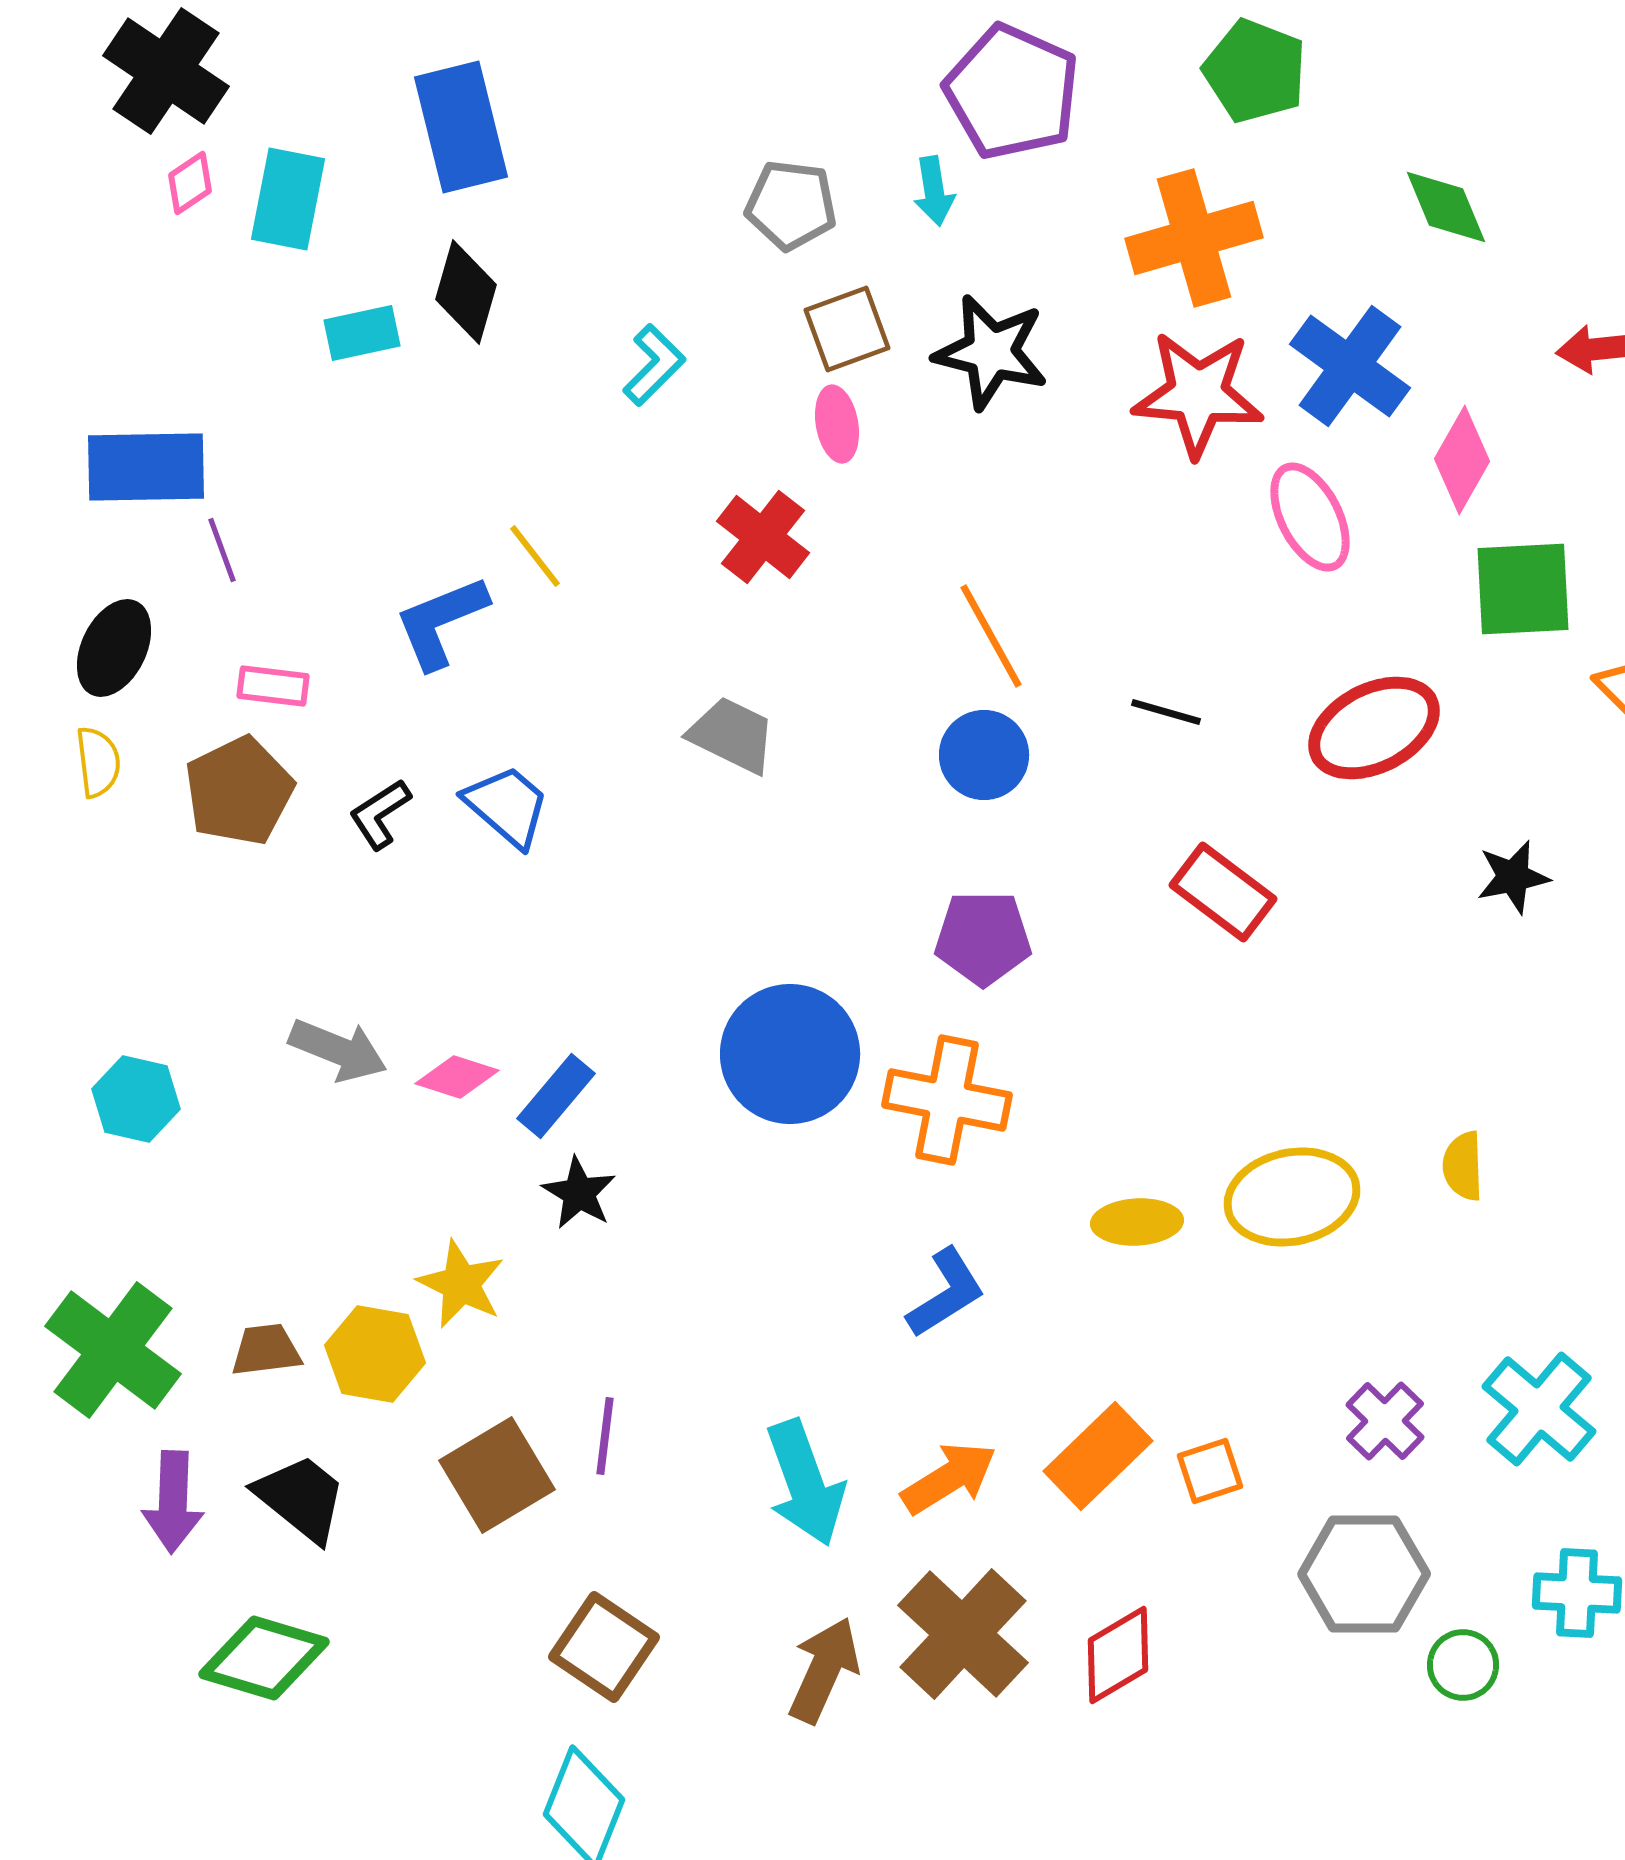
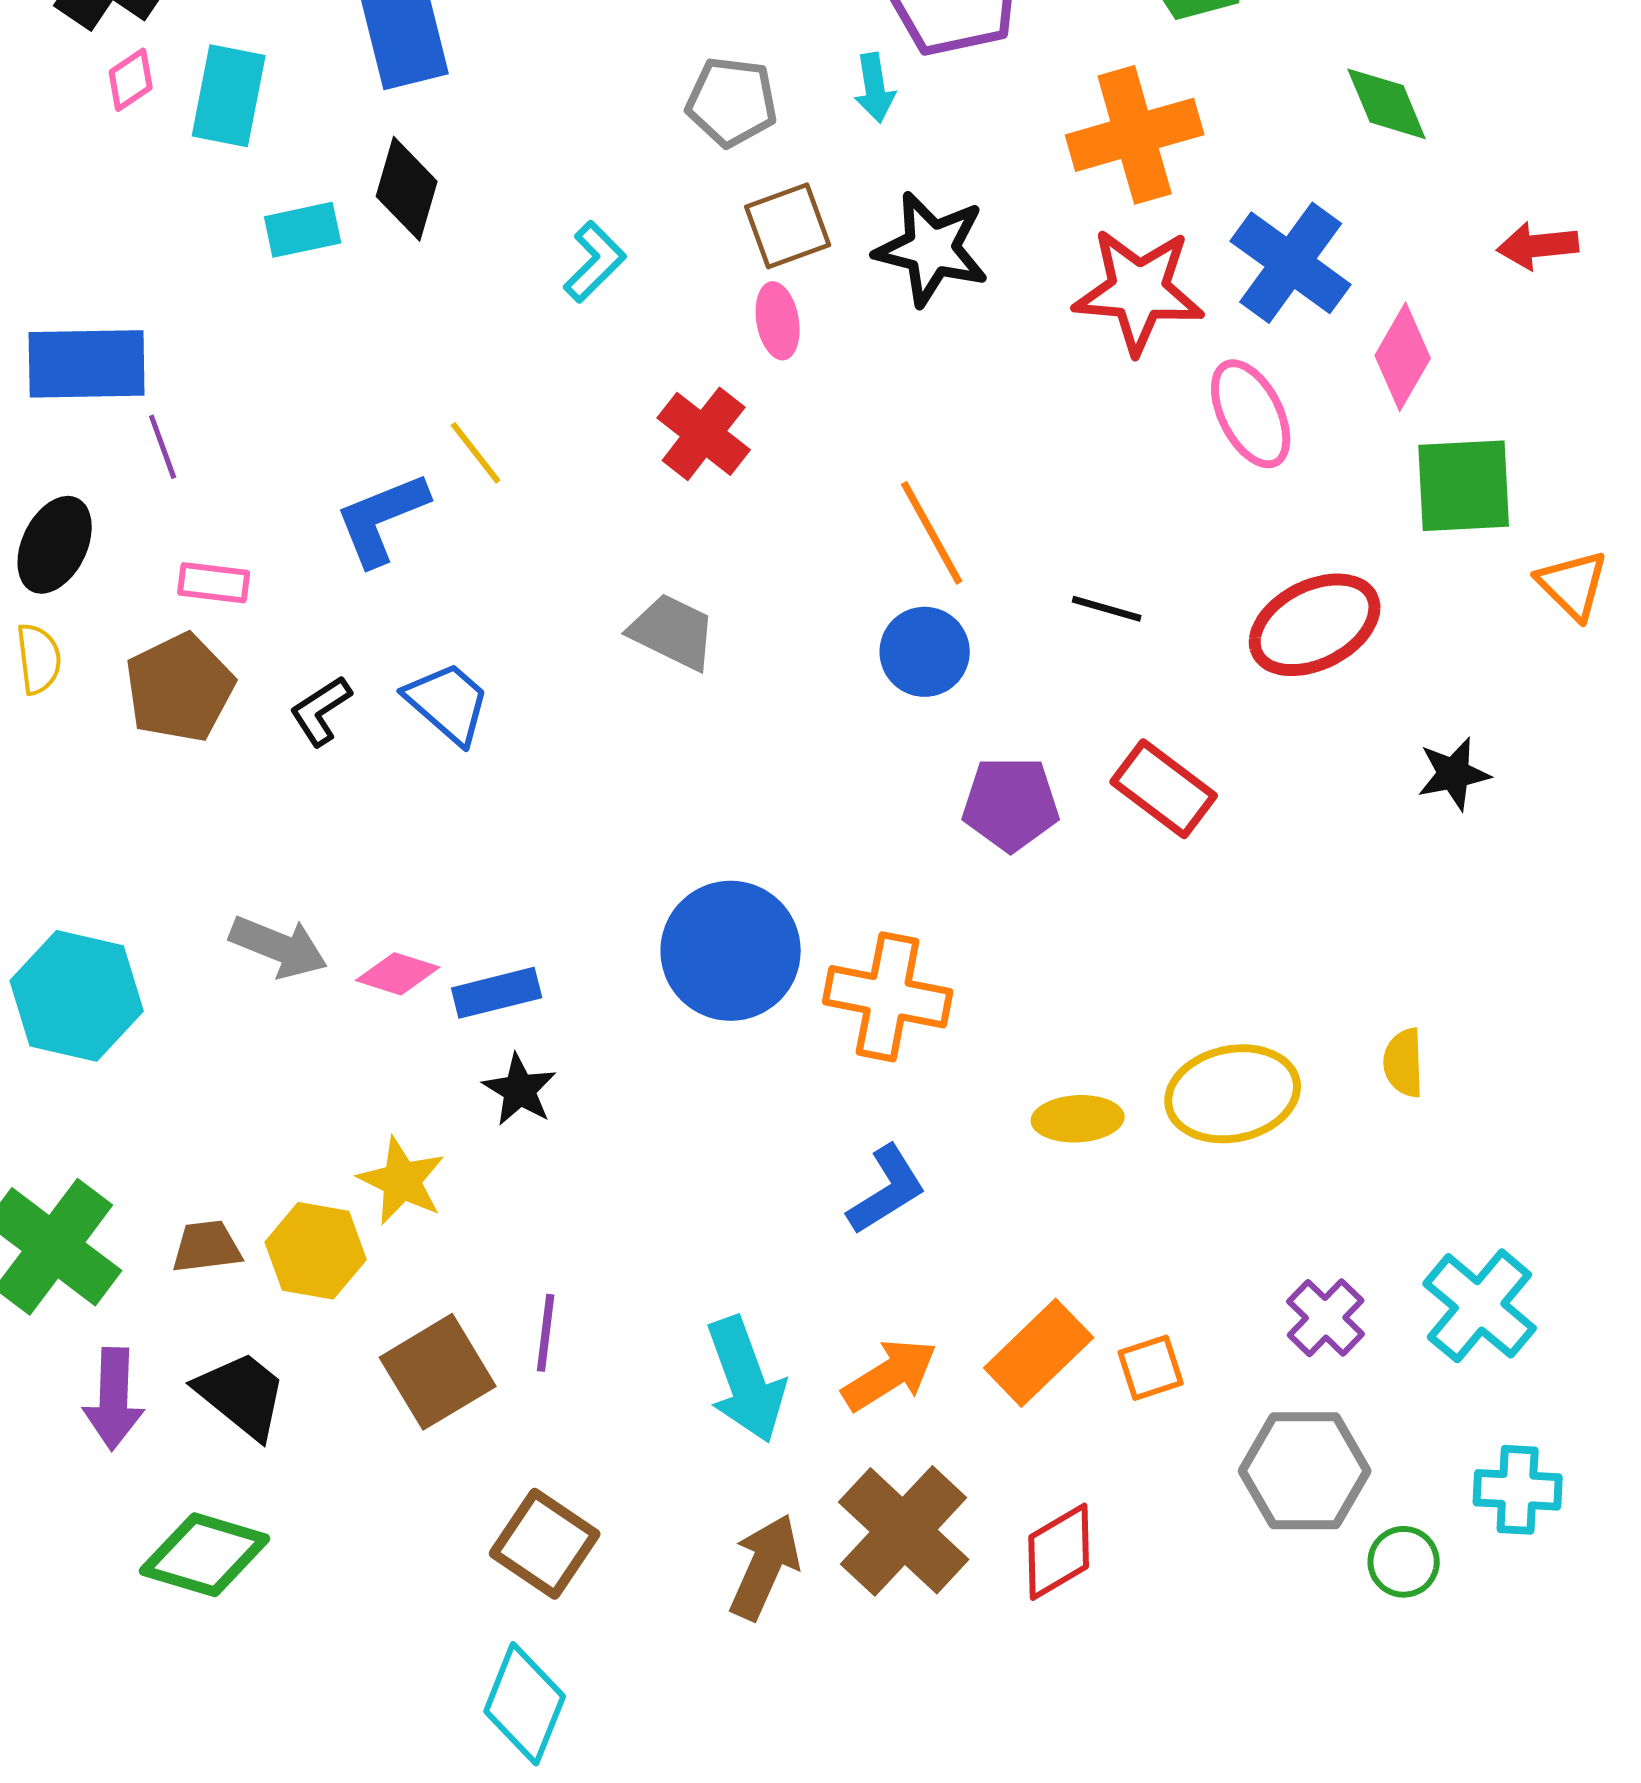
purple pentagon: (983, 938) -> (1011, 804), moved
blue rectangle: (556, 1096) -> (497, 993), turned 36
cyan hexagon: (136, 1099) -> (77, 996), size x1.5

